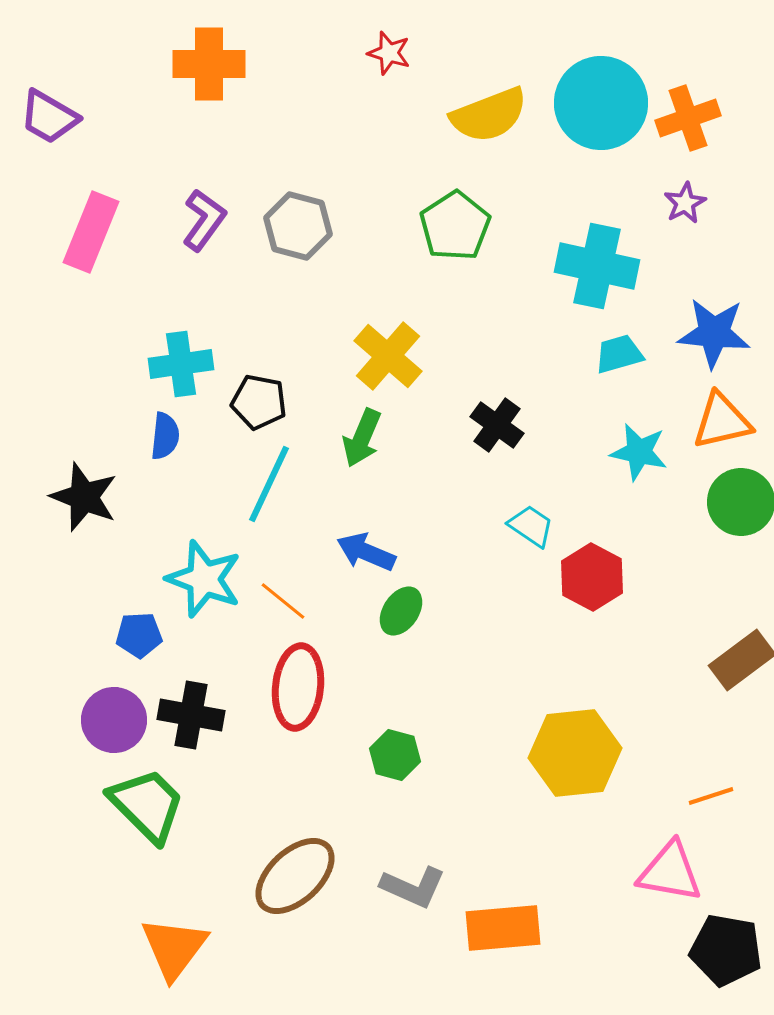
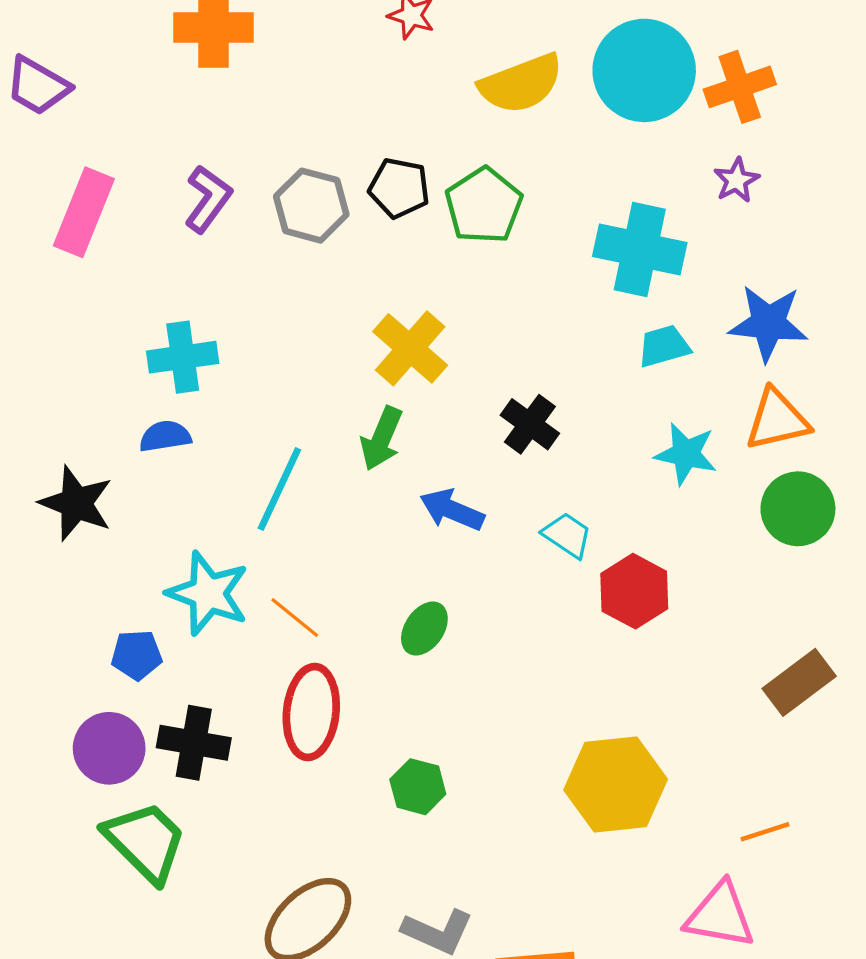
black pentagon: (259, 402) -> (399, 188), moved
blue semicircle: (165, 436) -> (165, 436), turned -105
blue arrow: (366, 552) -> (452, 510), moved

